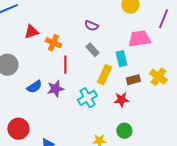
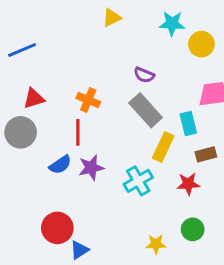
red triangle: (31, 32) -> (34, 99), moved
gray rectangle: (92, 50) -> (146, 110), size x1.6
red line: (65, 65) -> (78, 132), moved
red circle: (18, 129) -> (57, 228), moved

